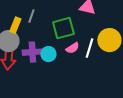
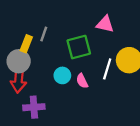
pink semicircle: (72, 48) -> (82, 81), moved, turned 96
purple cross: (32, 52) -> (34, 107), moved

